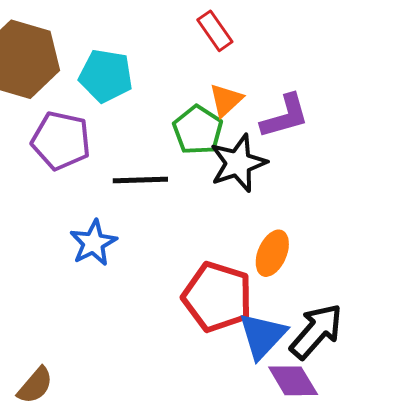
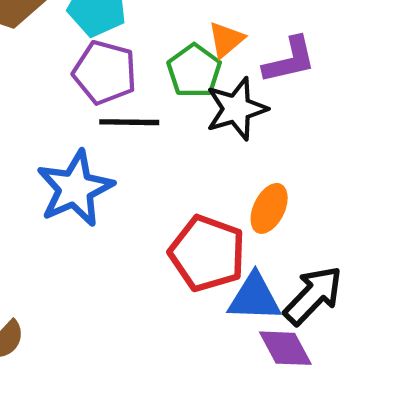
purple pentagon: (61, 141) -> (105, 72), moved
blue star: (93, 243) -> (75, 188), size x1.5
blue triangle: (262, 336) -> (254, 298), turned 46

